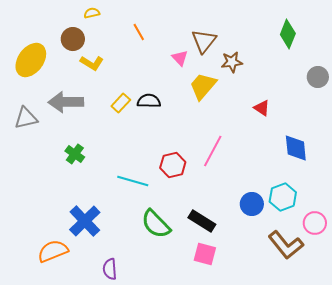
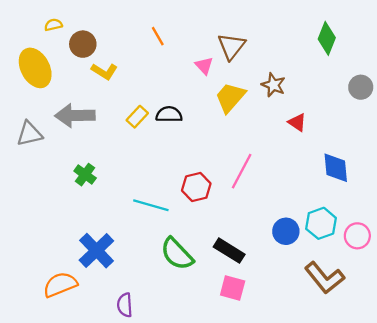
yellow semicircle: (92, 13) -> (53, 25), moved
yellow ellipse: (31, 60) -> (35, 68), turned -64
brown star: (232, 62) -> (273, 85), moved, turned 30
pink circle: (315, 223) -> (357, 236), moved

